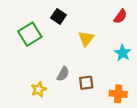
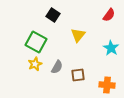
green square: (30, 34) -> (36, 42), moved, turned -30
yellow star: (39, 89) -> (35, 64), moved

